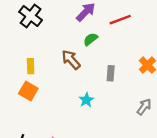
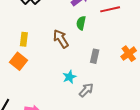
green semicircle: (91, 39) -> (81, 23), turned -48
gray arrow: (144, 107) -> (86, 90), moved

